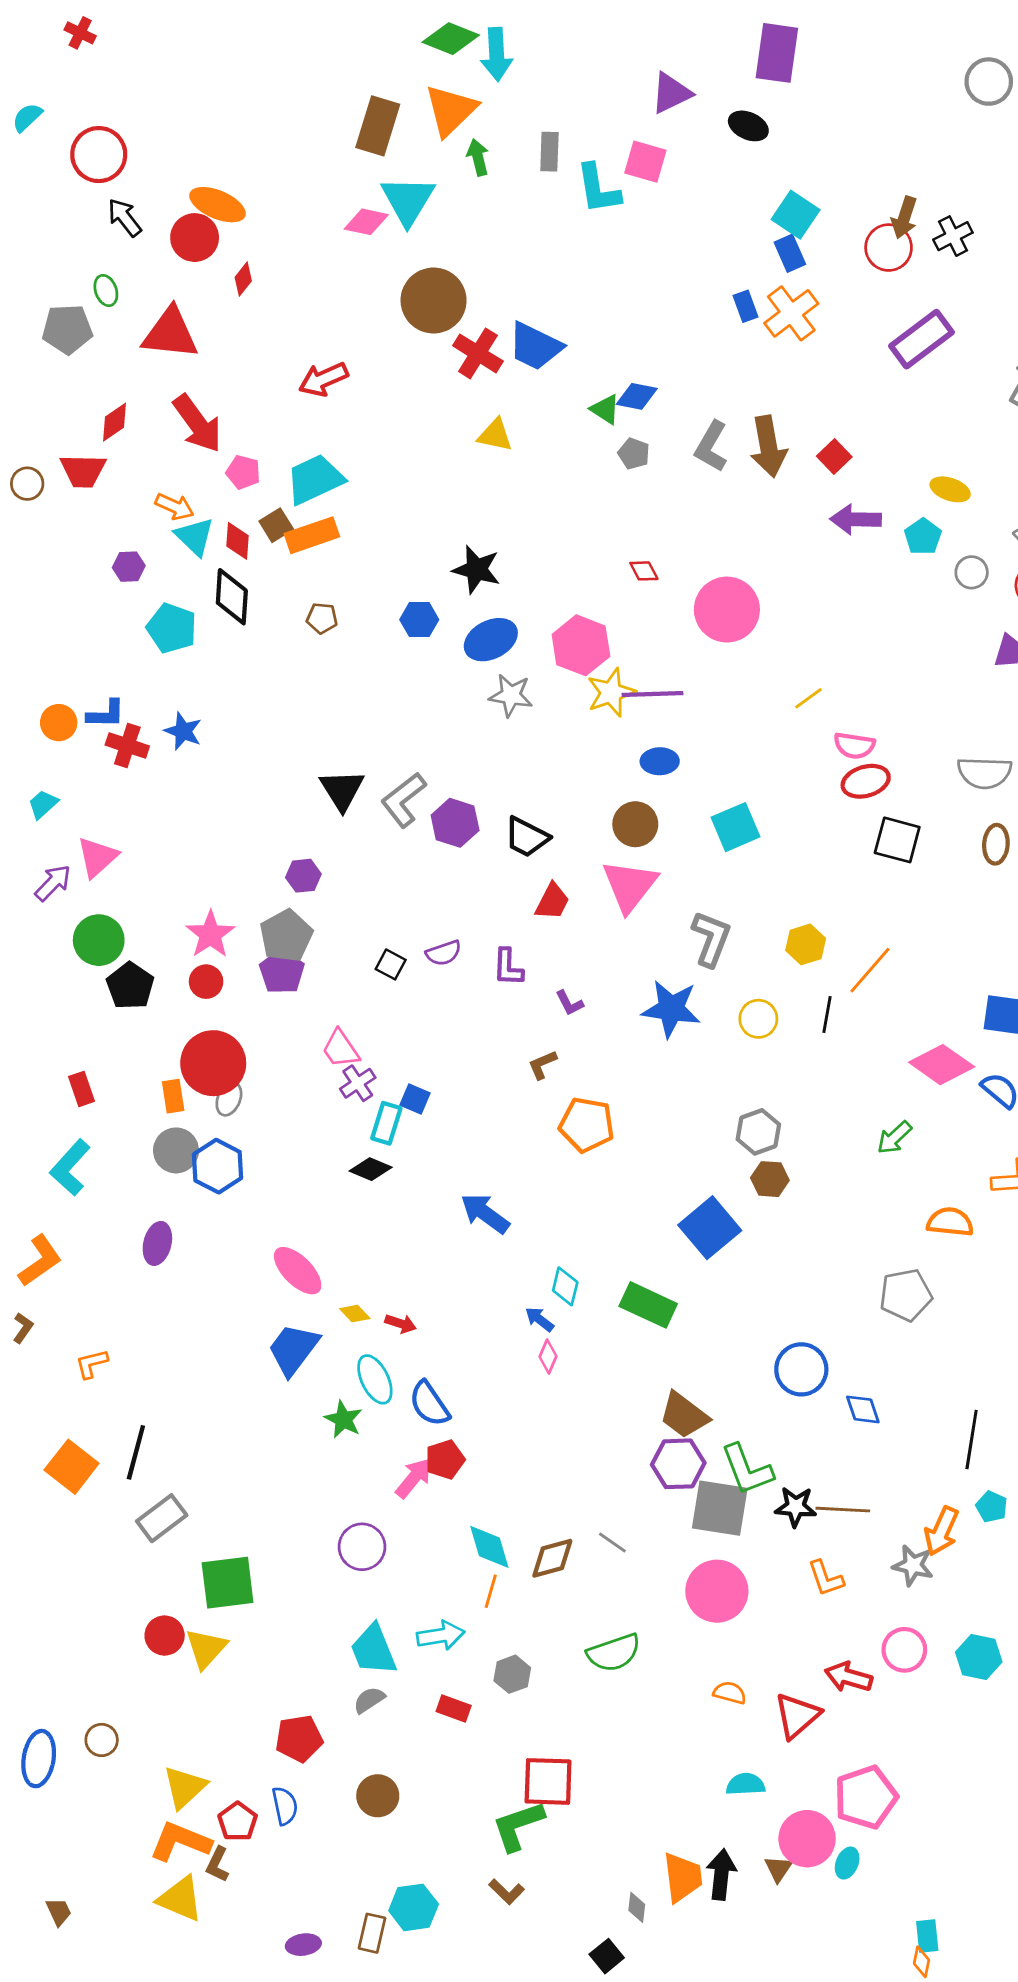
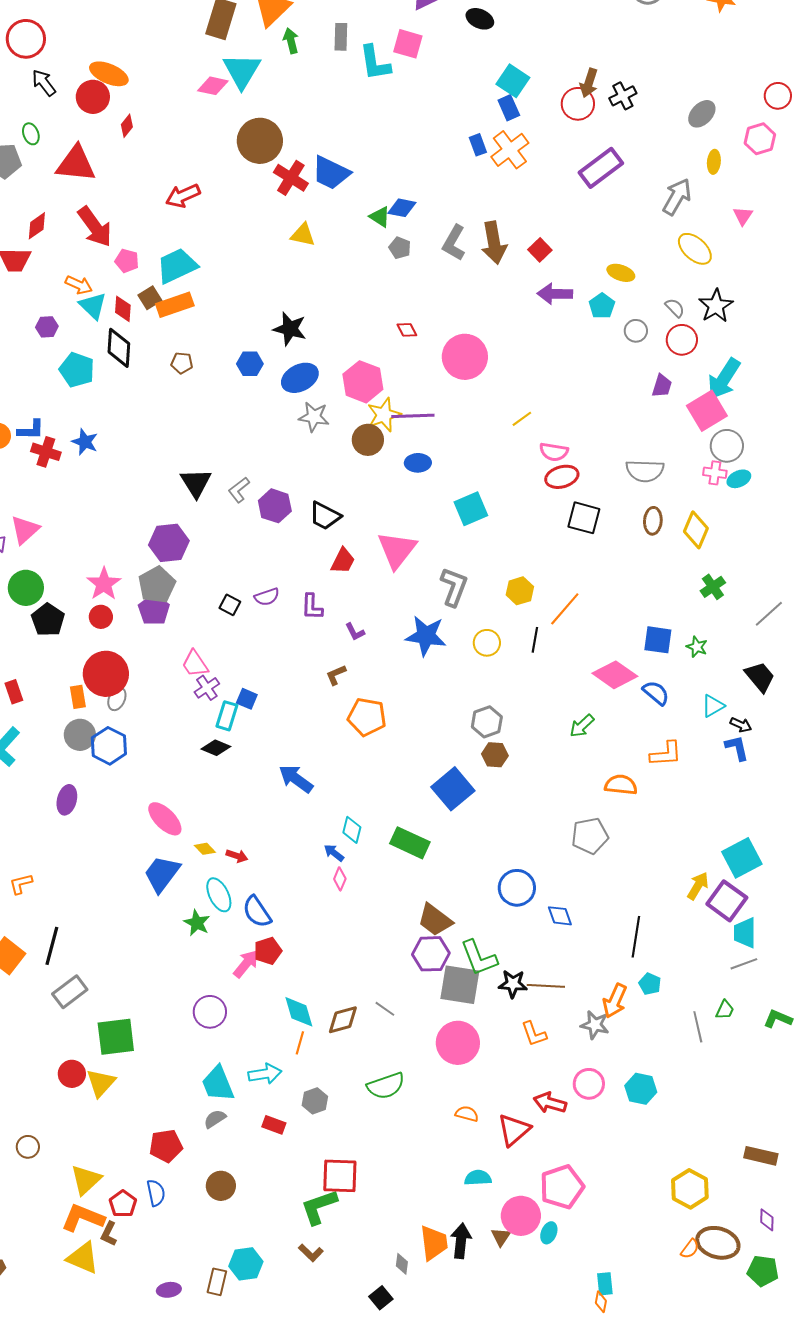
gray L-shape: (404, 800) -> (239, 490), size x0.7
brown circle: (635, 824) -> (368, 440), moved
purple hexagon: (303, 876) -> (169, 543), size x1.6

